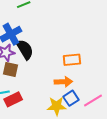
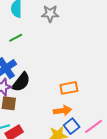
black semicircle: (25, 49) -> (21, 82), turned 75

